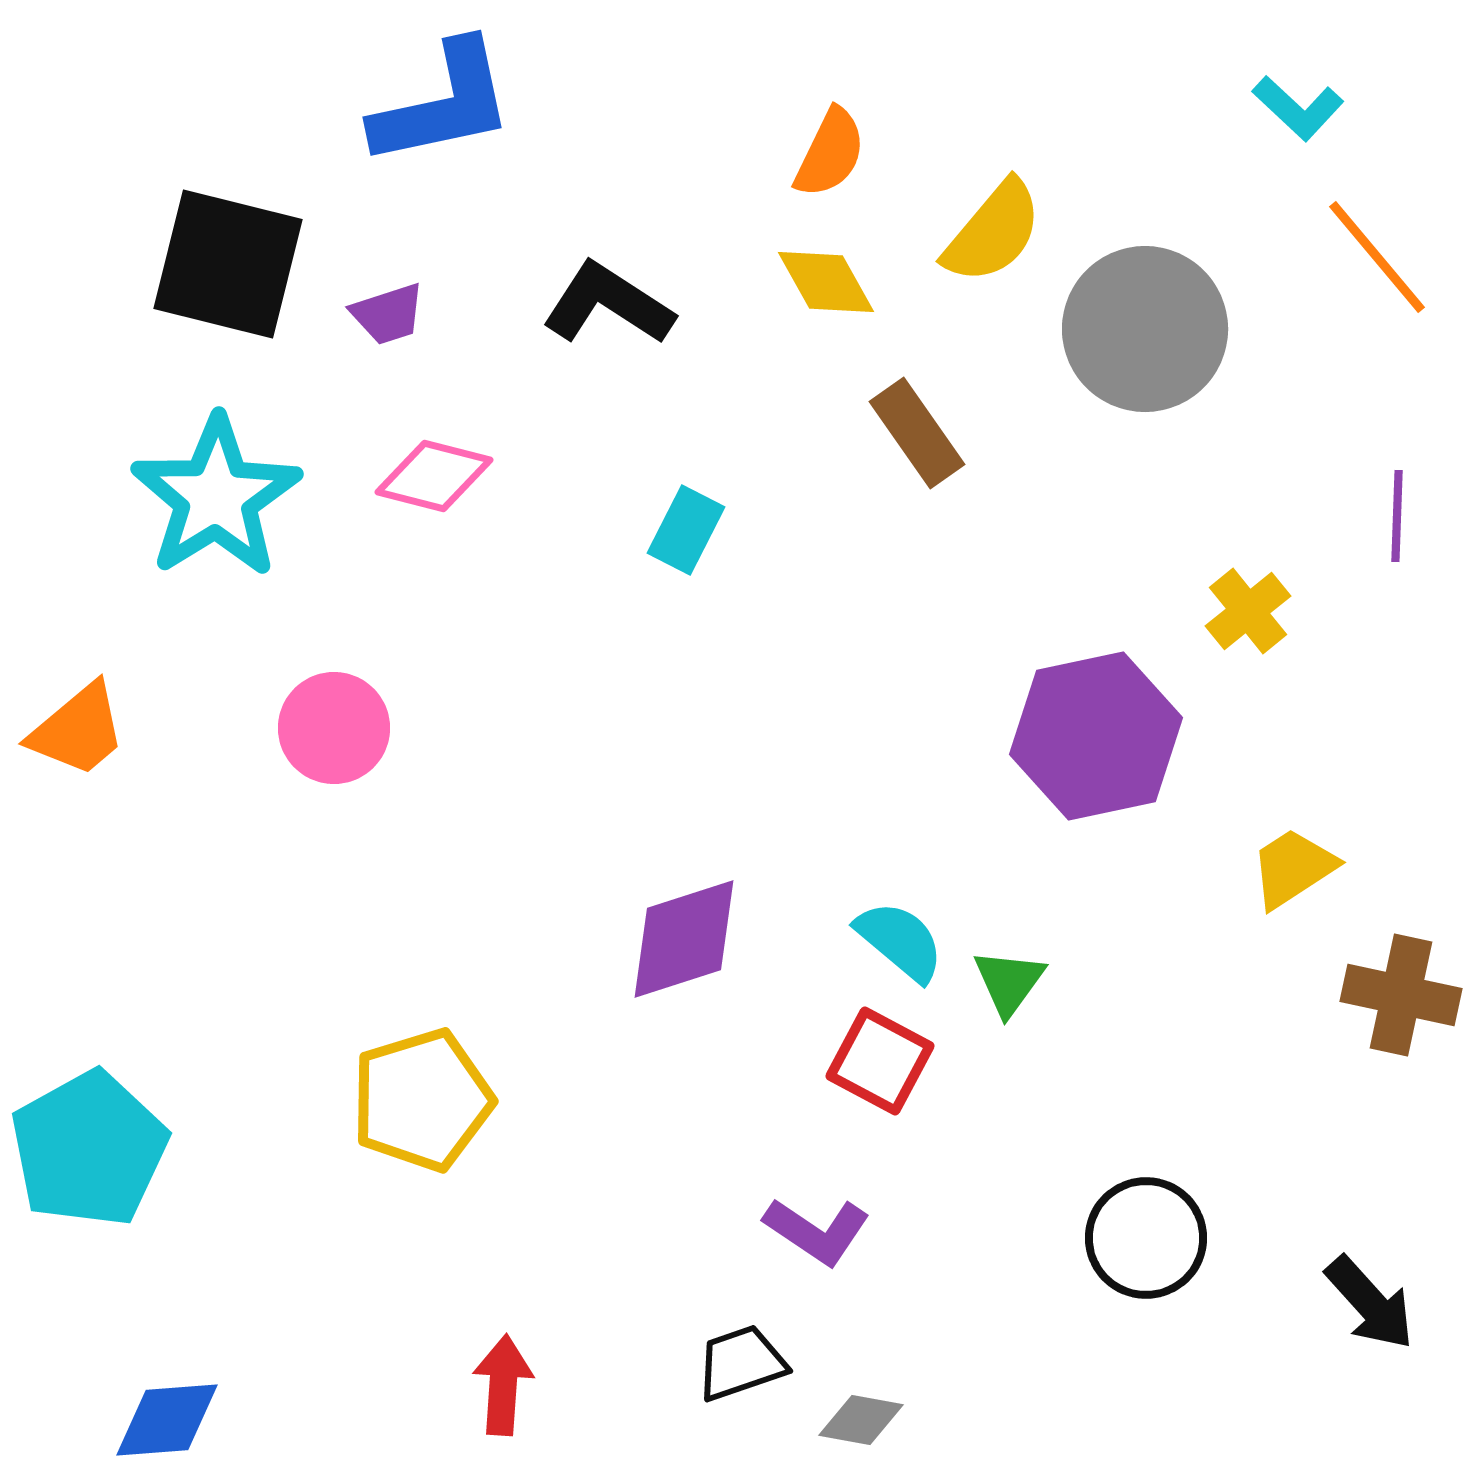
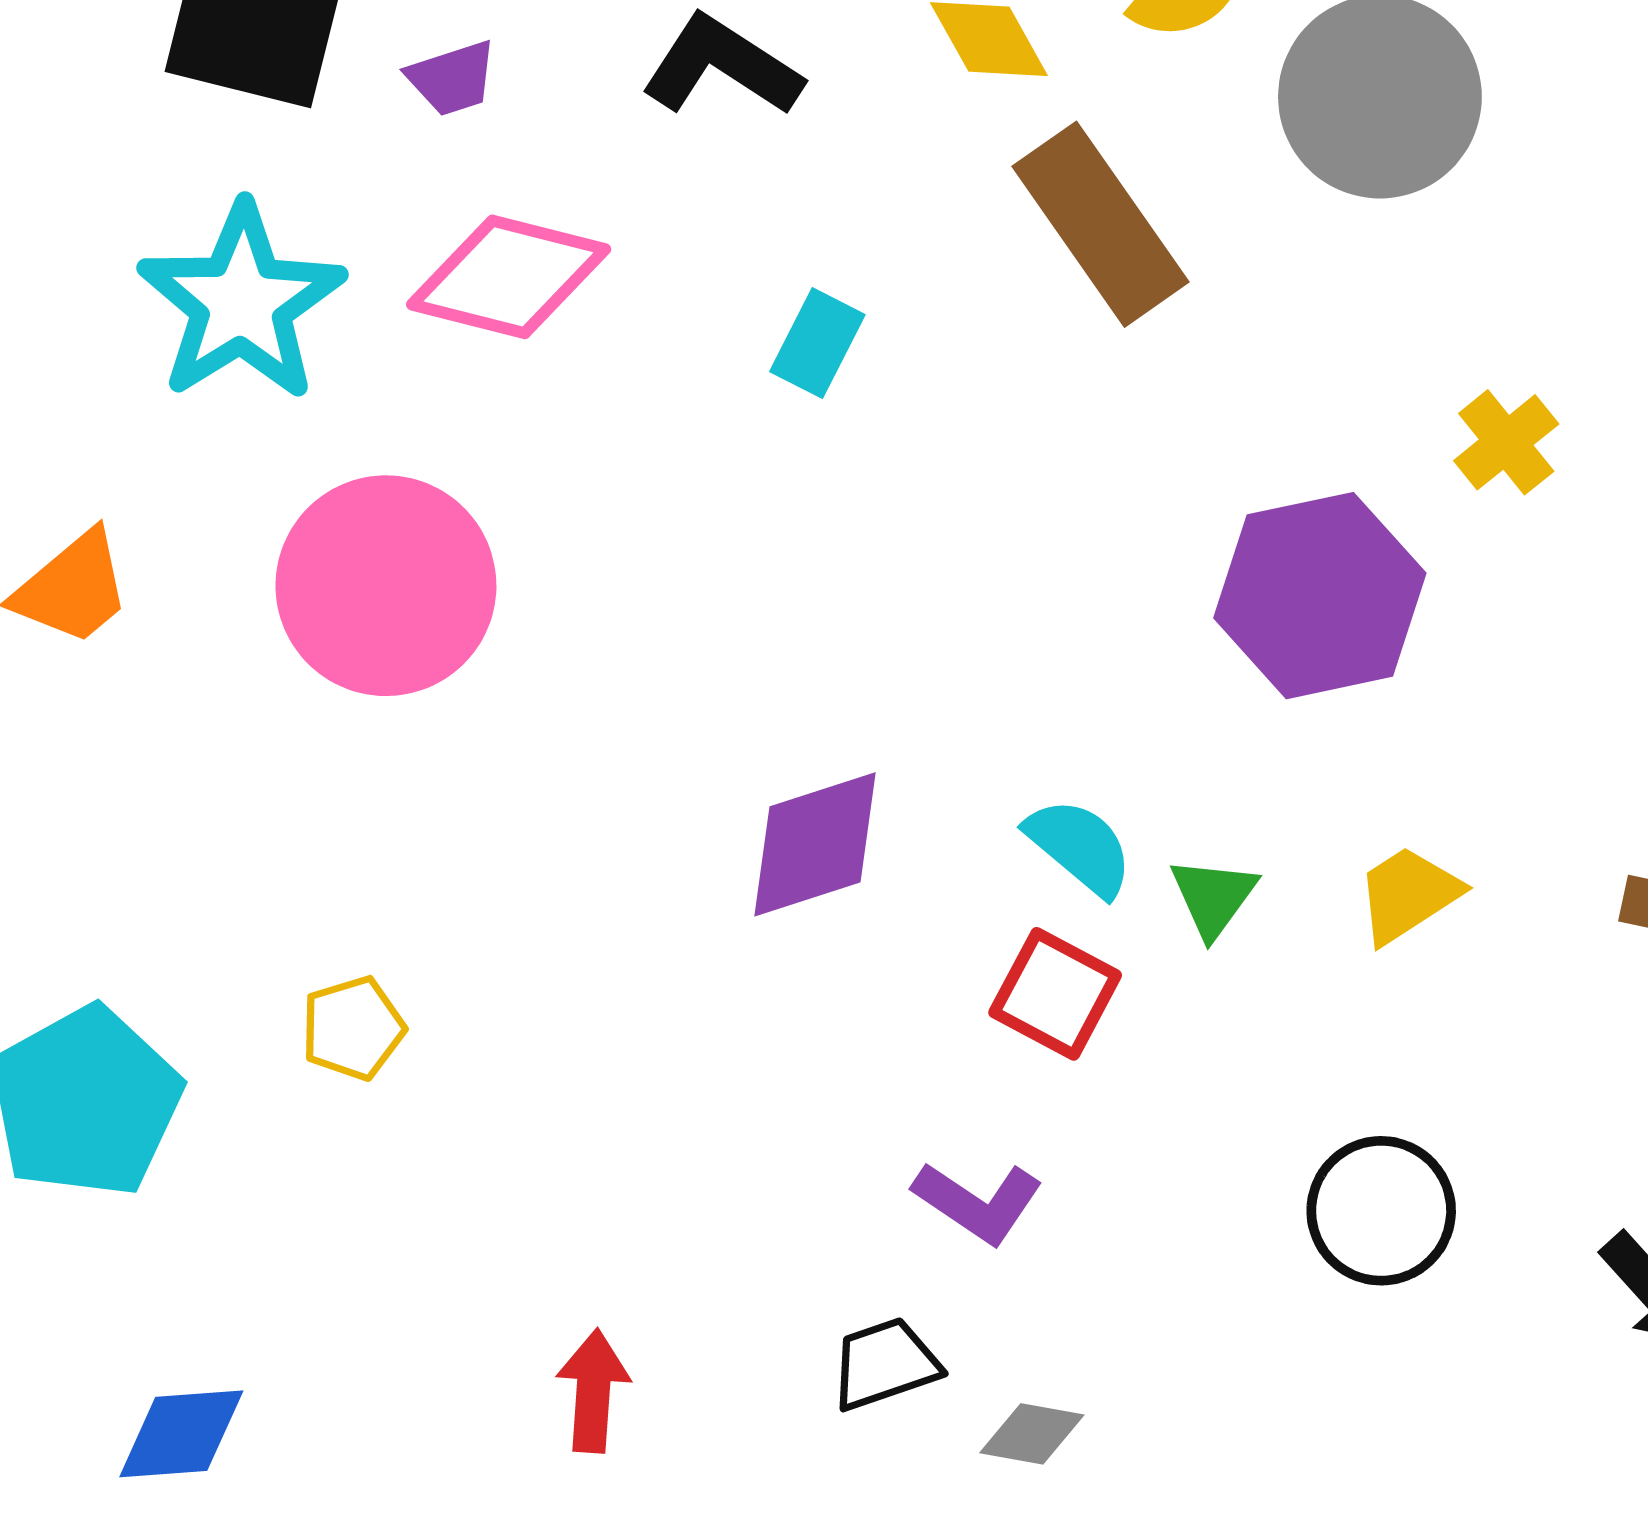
brown rectangle: (917, 433) -> (1100, 224), size x1.5
pink diamond: (434, 476) -> (509, 277), size x1.4
pink circle: (334, 728) -> (386, 586), size x1.6
yellow trapezoid: (1293, 868) -> (1408, 895), moved
yellow pentagon: (422, 1100) -> (353, 1028), moved, size x0.6

